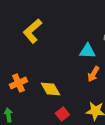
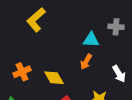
orange arrow: (93, 74) -> (86, 62), moved

